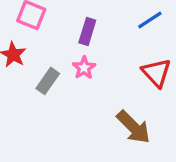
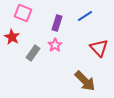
blue line: (150, 20) -> (85, 16), moved

